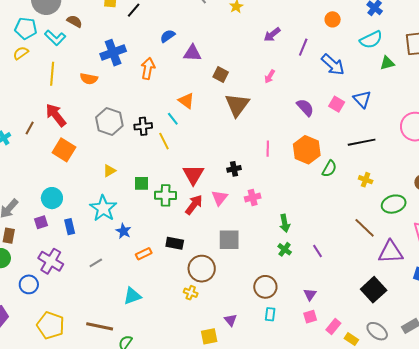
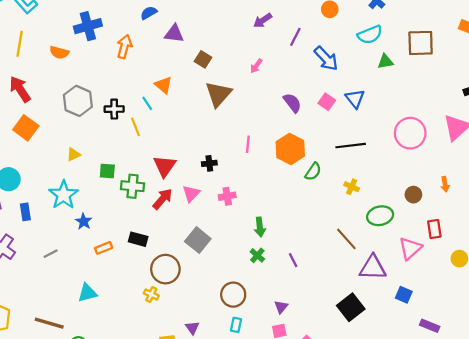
gray square: (229, 240) -> (198, 240), turned 35

